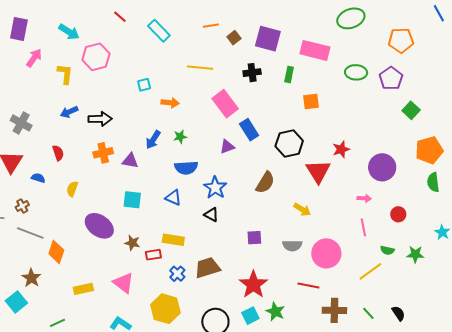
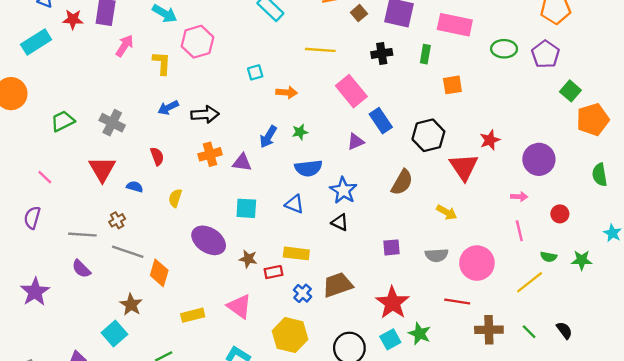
orange pentagon: (429, 150) -> (593, 120), moved

